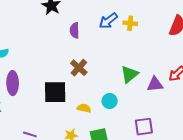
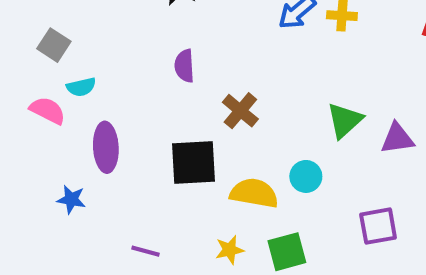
purple semicircle: (75, 30) -> (184, 66), moved
yellow semicircle: (84, 108) -> (254, 193), size x1.6

